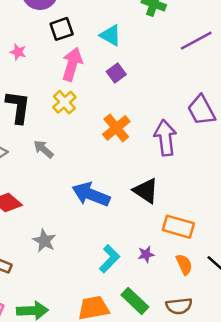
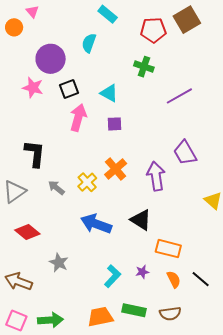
pink star: (18, 52) -> (33, 88), moved, size x1.5
purple square: (116, 73) -> (115, 124), turned 35
yellow cross: (64, 102) -> (87, 182), moved
green rectangle: (135, 301) -> (134, 310), turned -30

